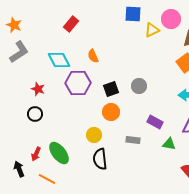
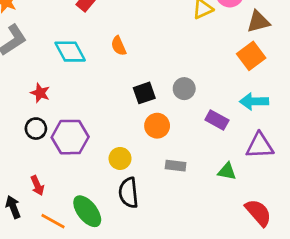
purple hexagon: (78, 83) -> (70, 137), moved
orange circle: (111, 112) -> (157, 126), moved
purple rectangle: (155, 122) -> (217, 120), moved
green ellipse: (59, 153) -> (87, 211), moved
red arrow: (36, 154) -> (37, 186), turned -48

